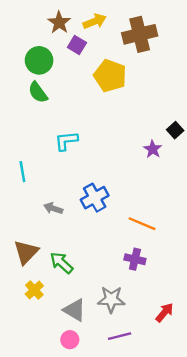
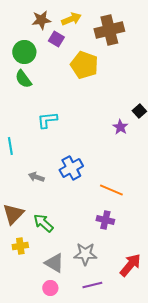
brown star: (59, 23) -> (41, 20), turned 30
yellow cross: (34, 290) -> (20, 246), turned 35
red arrow: (164, 312) -> (130, 265), size x1.4

